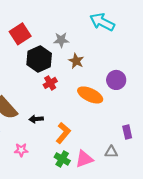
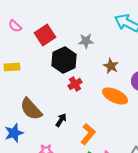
brown star: (76, 61) -> (111, 66), moved
black arrow: (36, 119) -> (61, 120), turned 128

